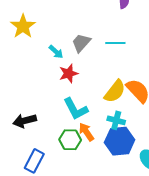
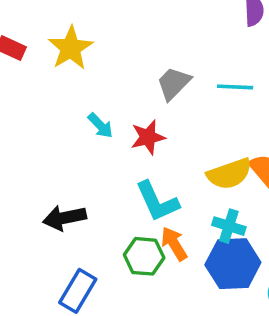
cyan arrow: (56, 52) -> (100, 126), moved
yellow semicircle: (115, 91) -> (229, 174), turned 30

